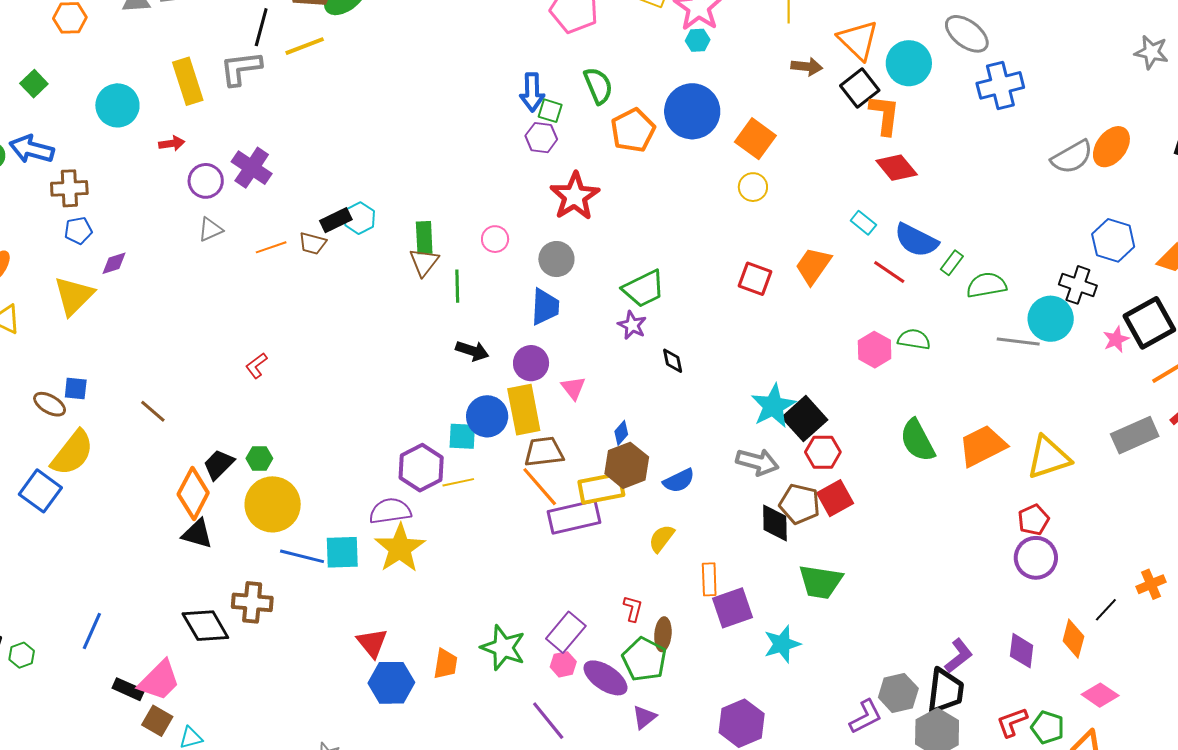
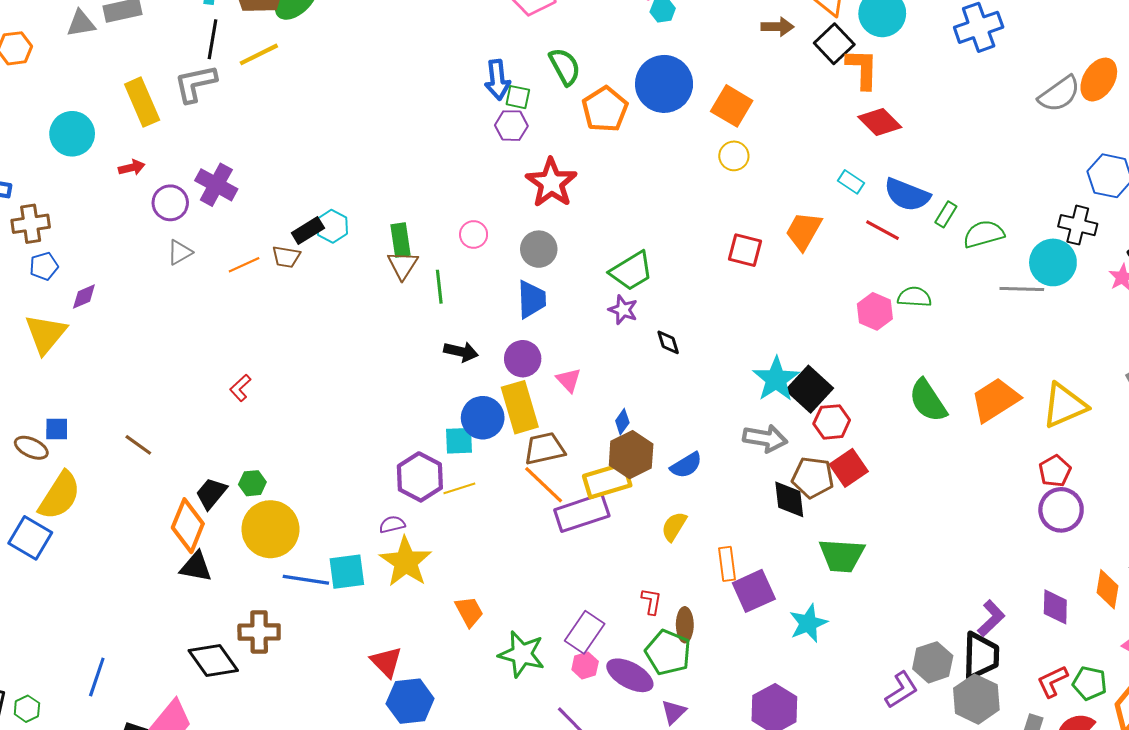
purple semicircle: (390, 511) -> (392, 524), size x0.6
orange trapezoid: (445, 664) -> (469, 612), moved, turned -32

